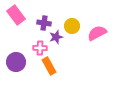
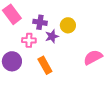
pink semicircle: (97, 33) -> (93, 57), moved
pink cross: (40, 48) -> (29, 40), moved

